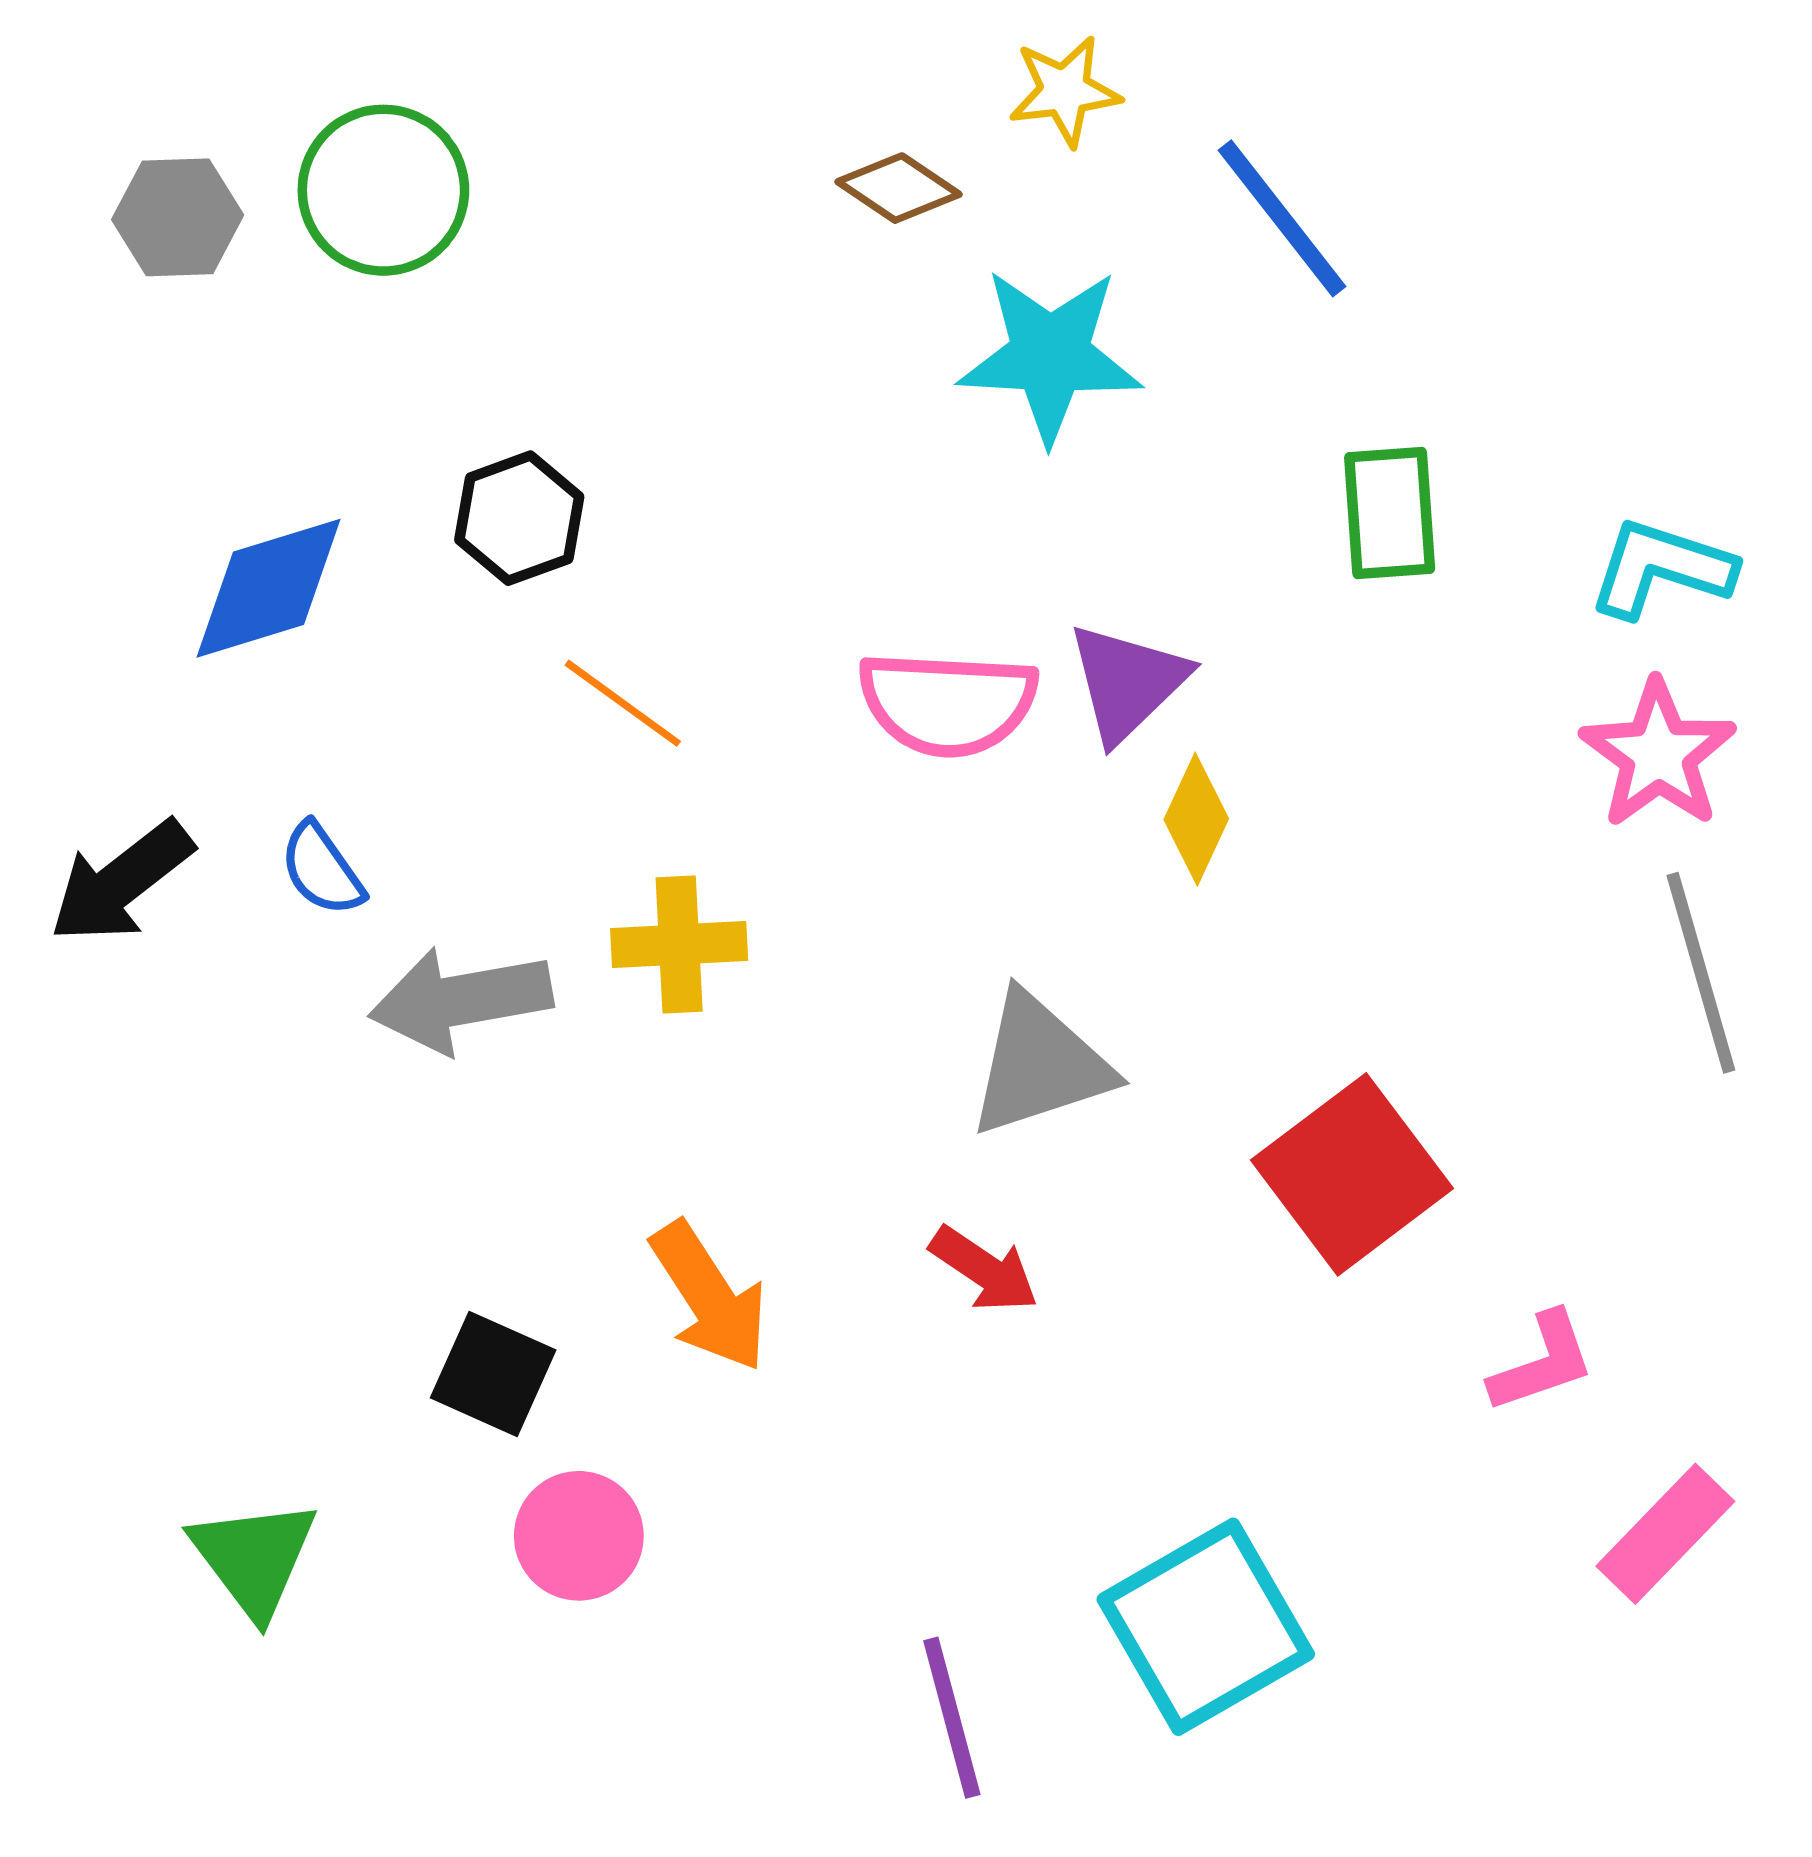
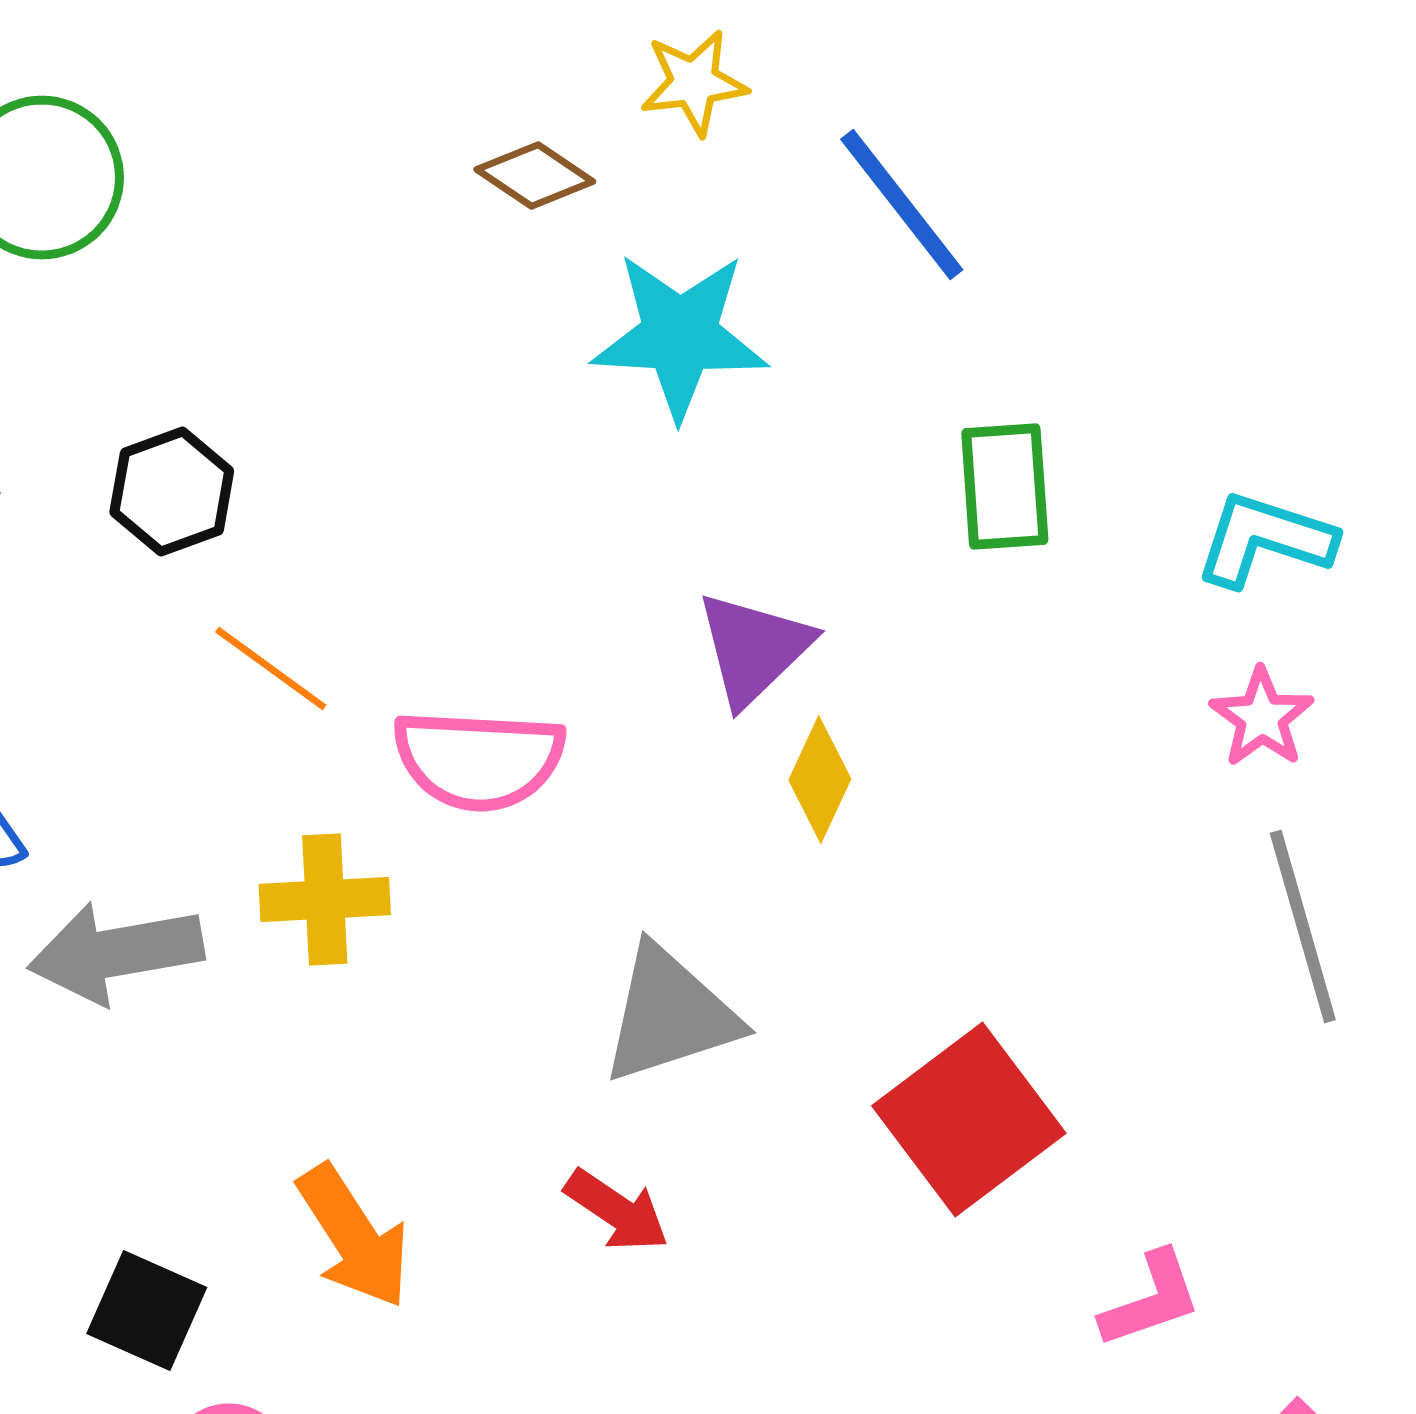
pink semicircle: (948, 703) -> (479, 760), moved
pink star: (1658, 754) -> (1262, 718), size x0.7

